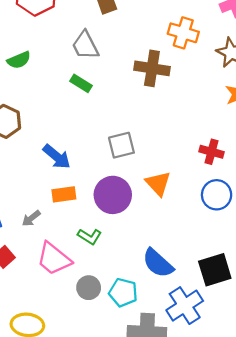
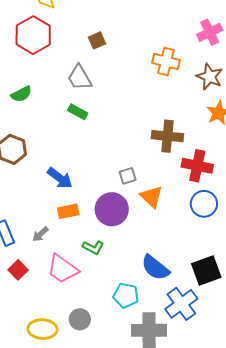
brown cross: (152, 68) -> (167, 136), moved
gray square: (121, 145) -> (128, 176), moved, size x0.7
red cross: (212, 152) -> (197, 166), size x1.4
gray circle: (89, 288) -> (80, 319), moved

